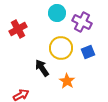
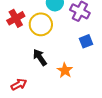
yellow circle: (61, 48) -> (41, 24), moved

